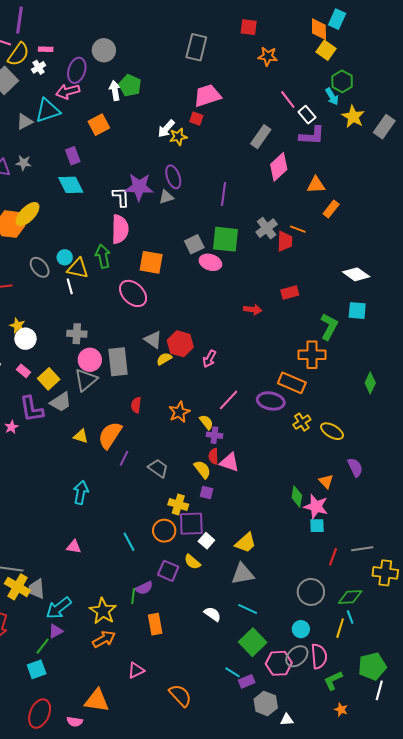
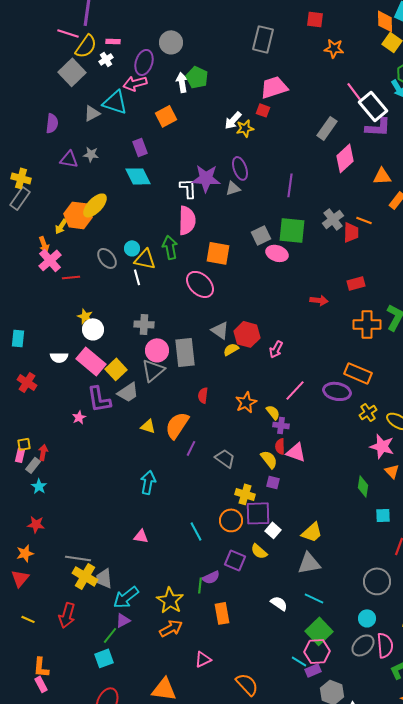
cyan triangle: (48, 111) -> (115, 102), turned 36
white rectangle: (307, 115) -> (373, 106), size x1.6
orange cross: (312, 355) -> (367, 324), moved
pink rectangle: (23, 371) -> (91, 361), size x2.0
pink star: (316, 507) -> (382, 446), moved
pink hexagon: (279, 663) -> (317, 651), moved

